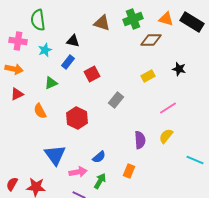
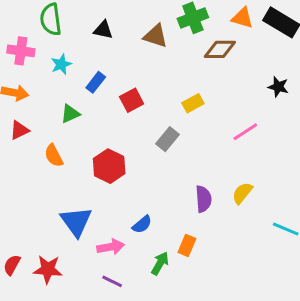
brown triangle: (102, 23) -> (156, 36), moved
black triangle: (73, 41) -> (103, 30), moved
black star: (179, 69) -> (278, 87), moved
yellow rectangle: (148, 76) -> (193, 103), moved
pink line: (168, 108) -> (245, 132), moved
green arrow: (100, 181) -> (160, 263), moved

